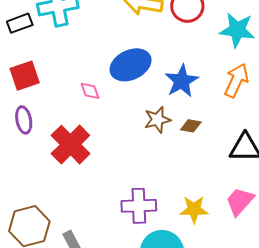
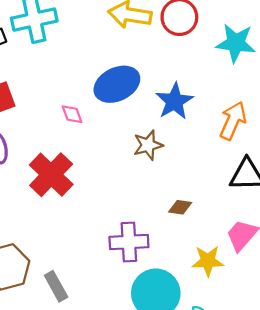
orange arrow: (236, 80) -> (233, 121), moved
brown diamond: (191, 126) -> (180, 207), moved
yellow star: (194, 209) -> (208, 261), moved

